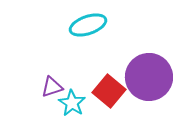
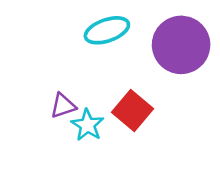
purple circle: (149, 77) -> (181, 45), moved

